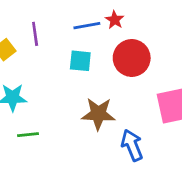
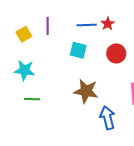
red circle: (132, 58) -> (116, 53), size x0.7

